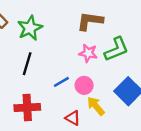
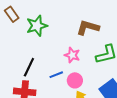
pink star: (88, 53) -> (72, 55), moved
black line: (27, 64) -> (29, 67), moved

